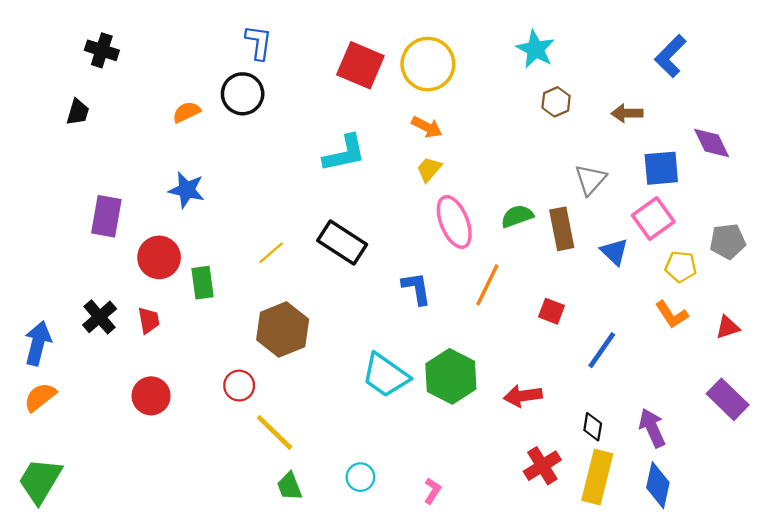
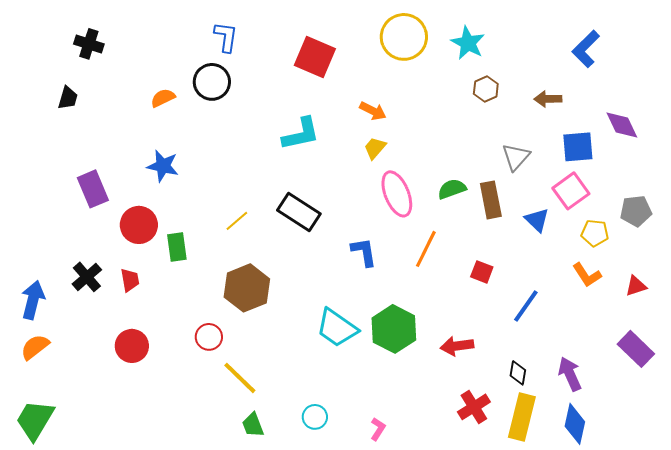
yellow circle: (428, 64) -> (404, 37), moved
purple rectangle: (106, 216) -> (93, 189), turned -33

